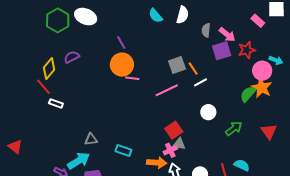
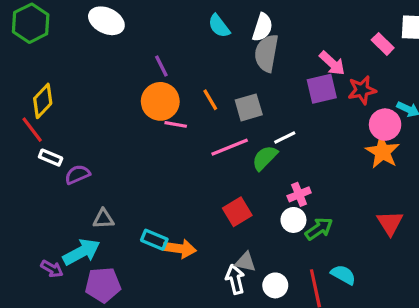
green hexagon: (58, 20) -> (31, 23), moved
gray semicircle: (206, 30) -> (266, 53), moved, size x1.6
purple semicircle: (72, 57) -> (77, 174), moved
orange line: (193, 69) -> (210, 100), moved
green semicircle: (248, 94) -> (265, 158), moved
white circle: (208, 112) -> (293, 220), moved
green arrow: (234, 128) -> (319, 229), moved
gray triangle: (179, 144) -> (245, 262), moved
pink cross: (170, 150) -> (299, 194), moved
orange arrow: (157, 163) -> (180, 249), moved

